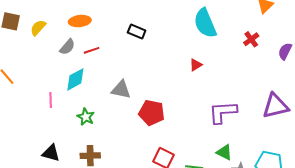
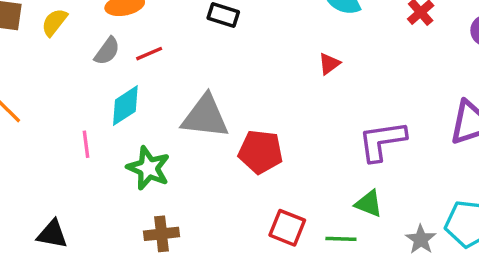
gray triangle: (121, 90) -> (205, 117), size x1.4
green star: (86, 117) -> (148, 168), size x1.4
green triangle: (224, 152) -> (369, 204), moved
black triangle: (51, 153) -> (52, 234), moved

